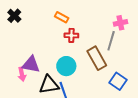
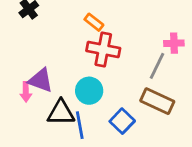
red cross: (71, 35) -> (103, 50), size x1.6
brown rectangle: (97, 58) -> (157, 101), moved, turned -45
blue square: (118, 81) -> (122, 121), moved

